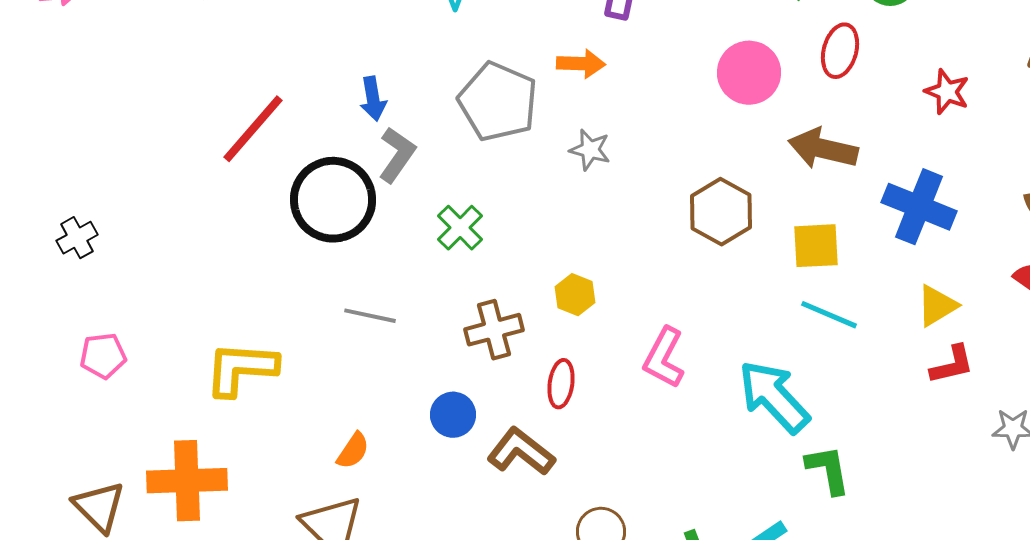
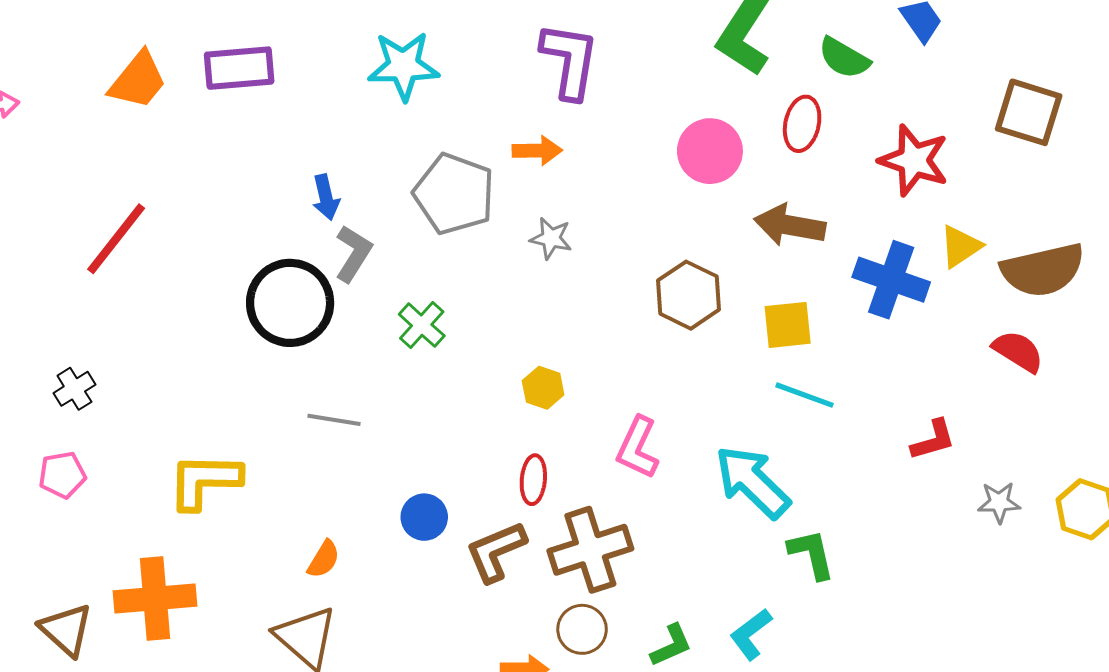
red star: (947, 92) -> (914, 160), size x1.5
red line: (253, 129) -> (116, 239), moved
black cross: (77, 238) -> (74, 389), moved
yellow triangle: (937, 306) -> (960, 246), moved
brown cross: (494, 330) -> (590, 550), moved, size x1.4
brown L-shape: (521, 452) -> (496, 551), turned -58

